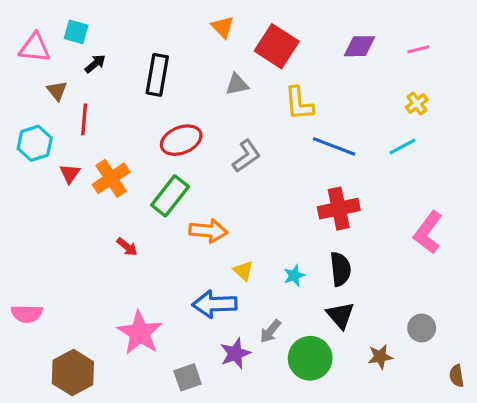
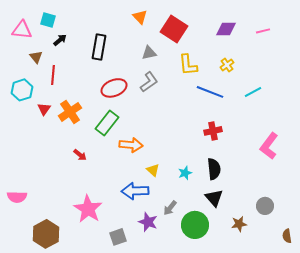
yellow cross: (417, 104) -> (227, 65), moved
gray L-shape: (246, 156) -> (149, 82), moved
red cross: (339, 209) -> (213, 131), size x0.7
purple star: (235, 353) -> (148, 222), turned -30

